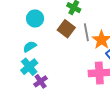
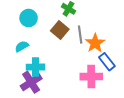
cyan cross: (29, 67) -> (35, 67), moved, turned 36
purple cross: (41, 81) -> (31, 82), size x1.5

